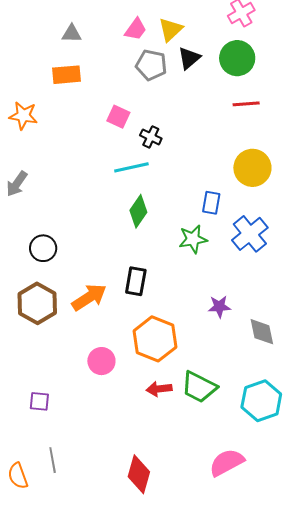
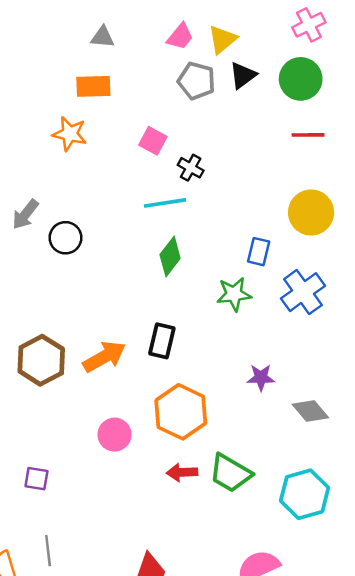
orange star: (23, 116) -> (70, 134), moved
black circle: (43, 248) -> (66, 238), moved
gray diamond: (262, 332) -> (310, 411), turned -32

